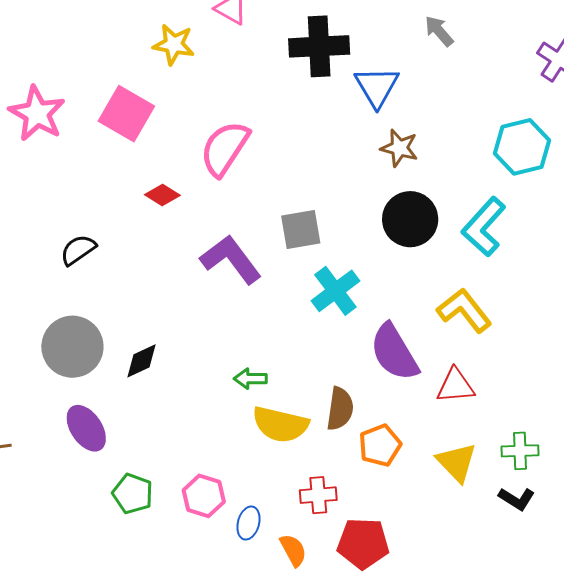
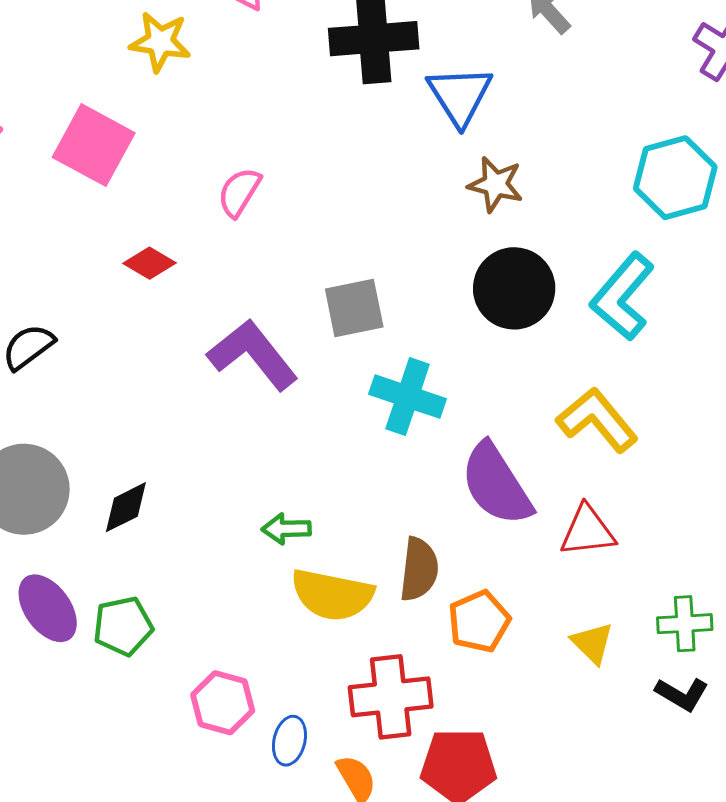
pink semicircle: (225, 148) -> (239, 192), size x0.6
cyan cross: (335, 291) -> (408, 397), turned -33
yellow triangle: (457, 462) -> (592, 643), size x0.7
green pentagon: (133, 494) -> (123, 626), moved, turned -30
red cross: (318, 495) -> (391, 697), size x1.5

